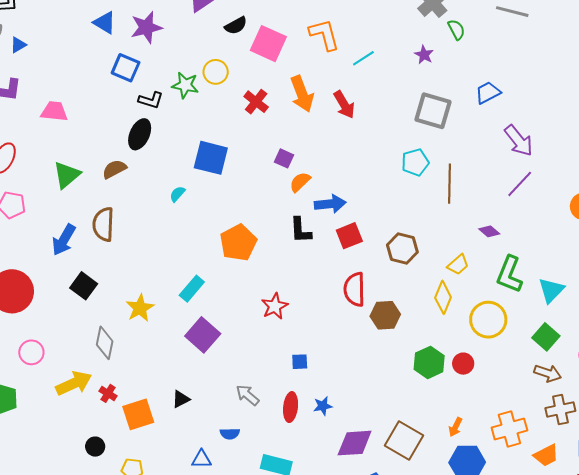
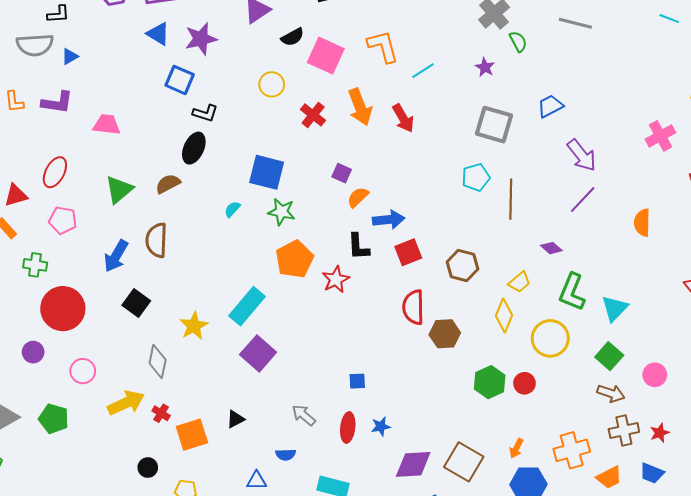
green star: (185, 85) -> (281, 212), moved
cyan rectangle: (192, 289) -> (247, 306), size x1.4
red star: (275, 306) -> (336, 279), moved

